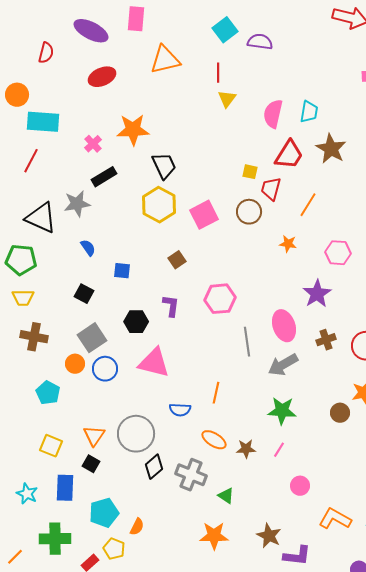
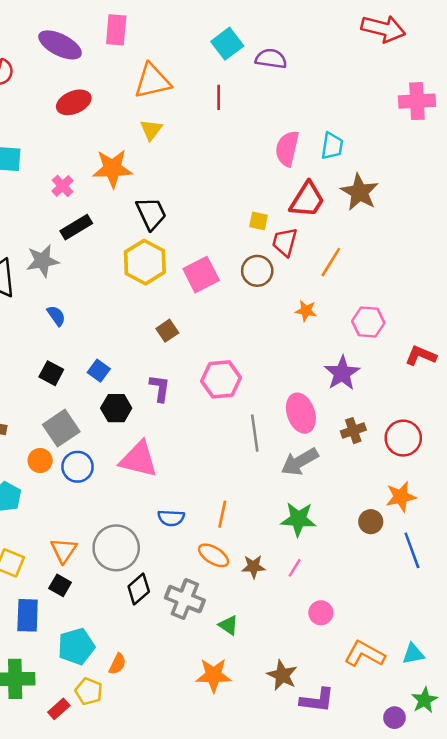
yellow triangle: (227, 99) -> (151, 130), moved
blue square: (122, 271) -> (99, 371), moved, turned 30
orange line: (216, 393) -> (222, 514), moved

